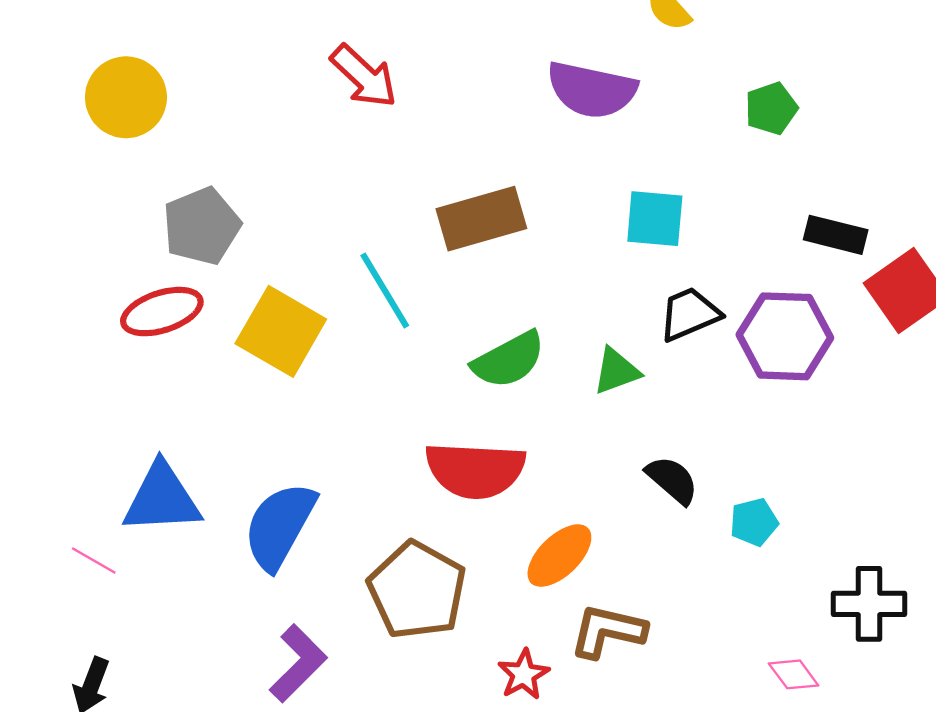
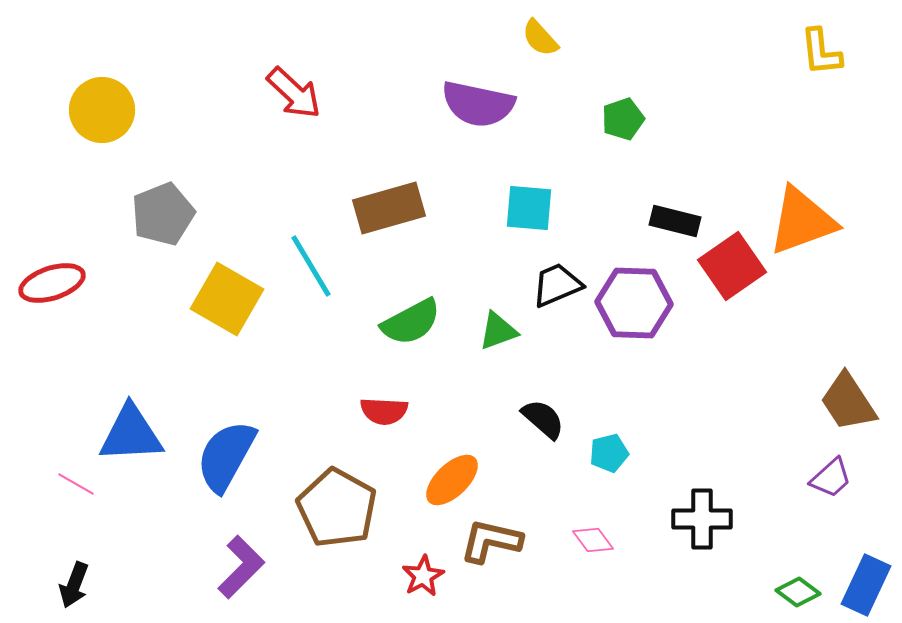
red ellipse: (162, 312) -> (52, 283), moved
red semicircle: (475, 470) -> (384, 411), size x0.6
pink diamond: (794, 674) -> (593, 540), moved

